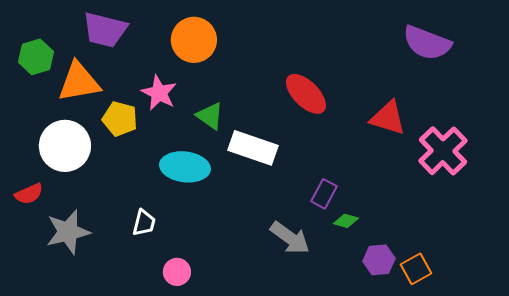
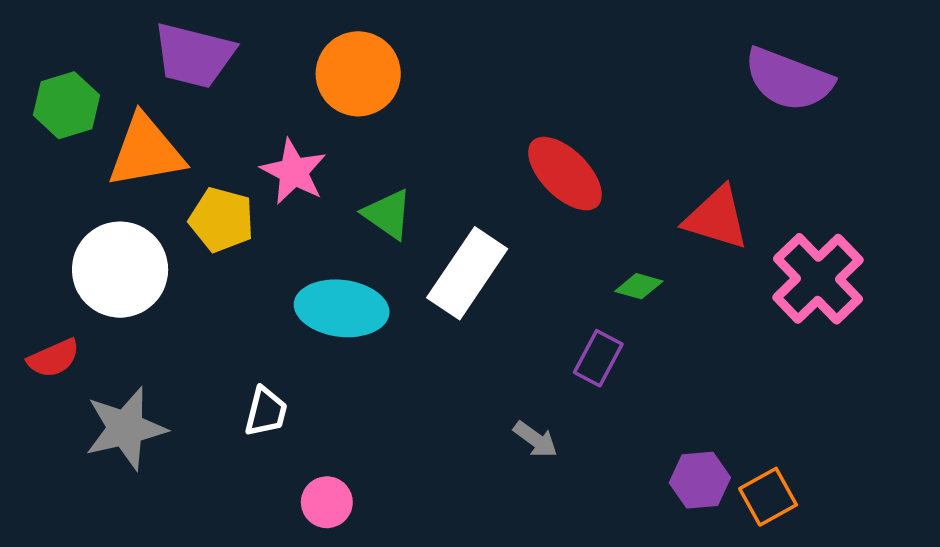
white rectangle: (253, 148) -> (467, 273), turned -75
green diamond: (346, 221) -> (639, 286), moved
gray arrow: (290, 238) -> (535, 439), size x0.6

